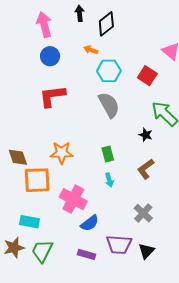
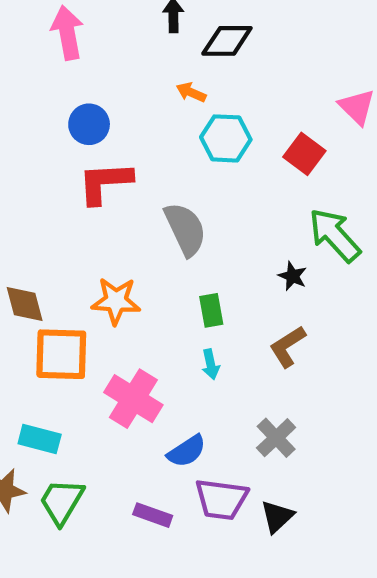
pink arrow: (44, 24) -> (67, 33), moved
black diamond: (106, 24) -> (227, 41), turned 35
blue circle: (50, 56) -> (89, 124), moved
gray semicircle: (109, 105) -> (185, 229), moved
blue semicircle: (90, 223) -> (187, 451), moved

